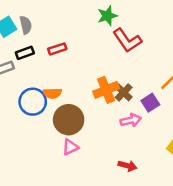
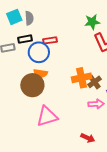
blue circle: (33, 102) -> (39, 52), moved
brown circle: (69, 120) -> (32, 85), moved
pink triangle: (70, 147) -> (47, 116), size x1.6

